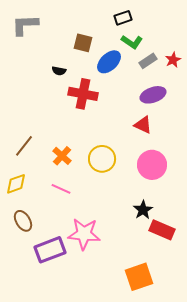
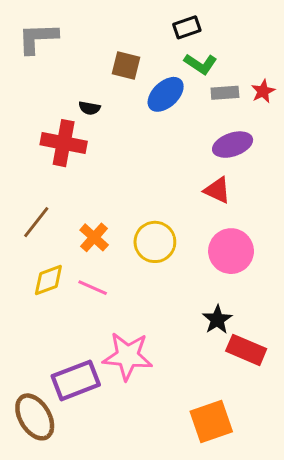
gray rectangle: (148, 61) -> (225, 93), turned 30
red cross: (83, 94) -> (64, 143), moved
yellow diamond: (16, 184) -> (48, 280), moved
brown ellipse: (23, 221) -> (35, 417), moved, size x1.4

